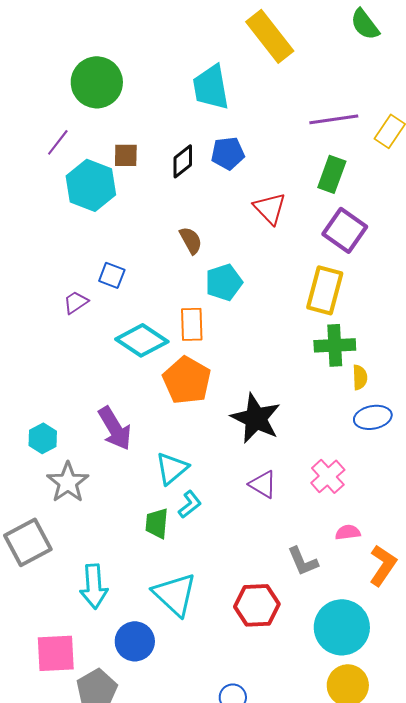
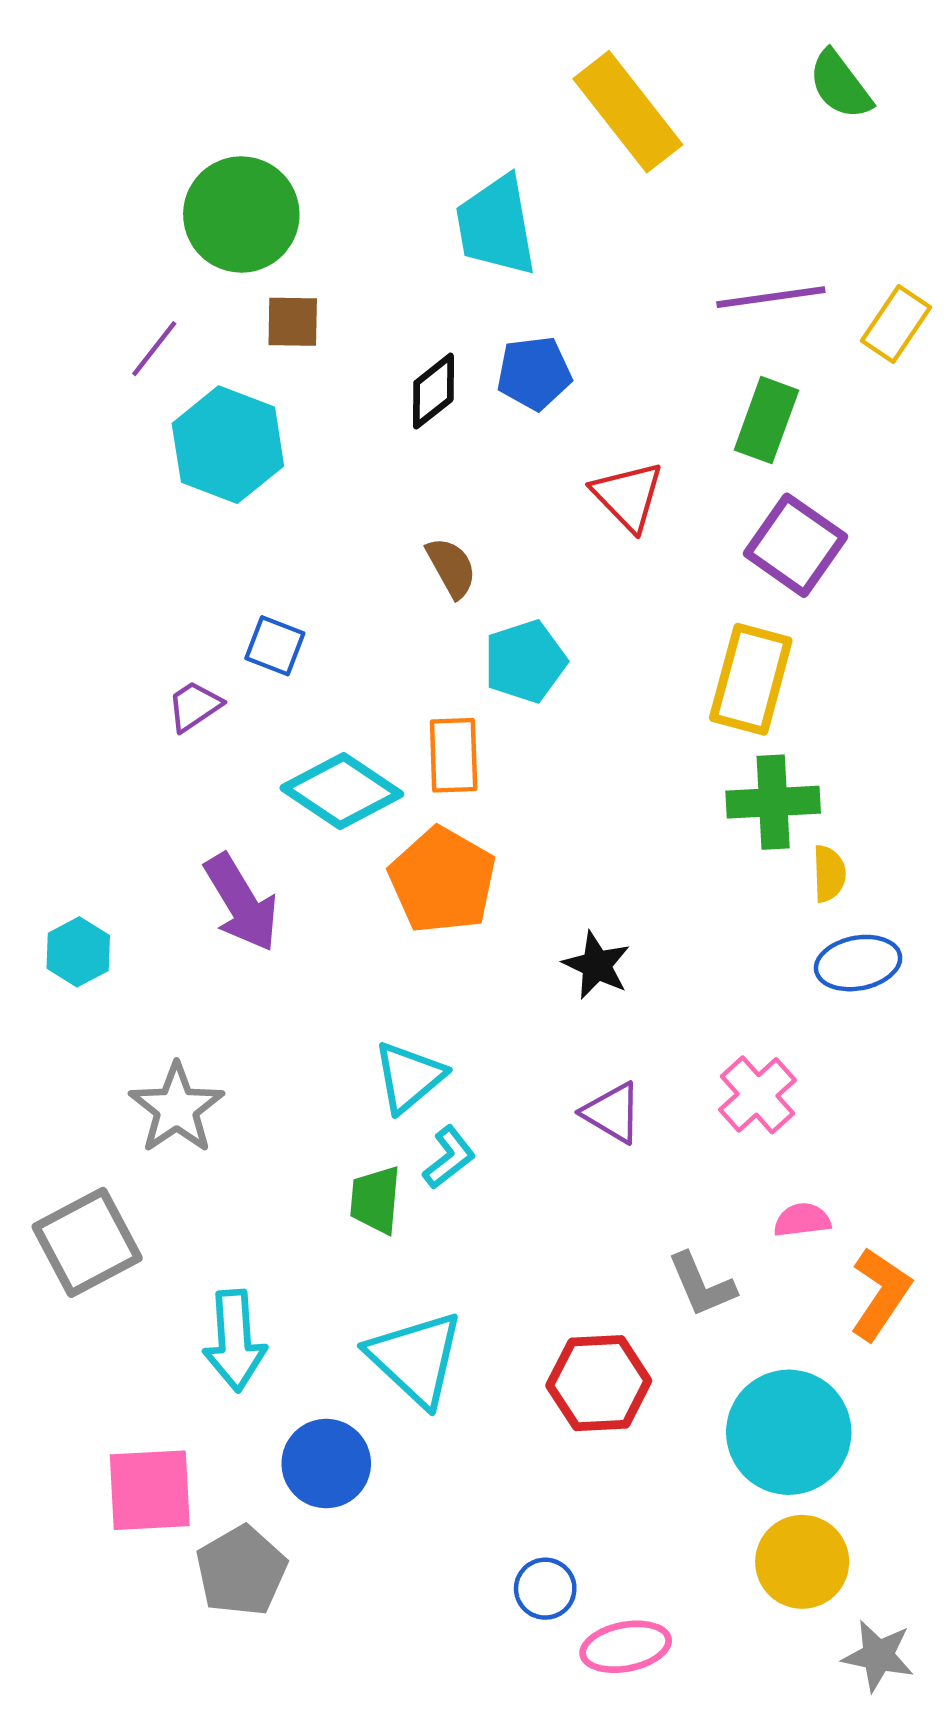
brown square: (126, 155) -> (293, 322), moved
black star: (256, 418) -> (597, 965), size x0.6
purple arrow: (115, 428) -> (241, 903), moved
cyan hexagon: (43, 438) -> (78, 952), moved

